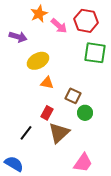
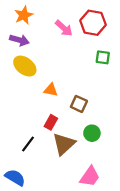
orange star: (39, 14) -> (24, 15), moved
green square: (95, 53) -> (103, 57), size x0.6
yellow ellipse: (38, 61) -> (25, 66), moved, turned 65
green circle: (85, 113) -> (92, 133), moved

